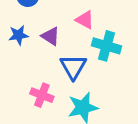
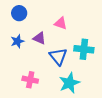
cyan cross: (107, 46) -> (84, 49), moved
pink cross: (42, 95) -> (30, 80), moved

